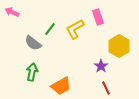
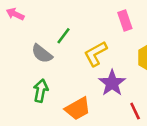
yellow L-shape: (75, 29) -> (96, 54), moved
purple star: (101, 66) -> (112, 83), moved, size x1.5

